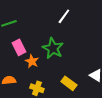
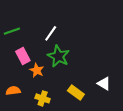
white line: (64, 16) -> (51, 33), moved

